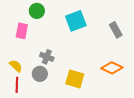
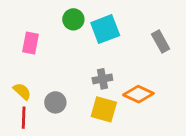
green circle: (37, 11) -> (73, 19), moved
gray cross: (47, 57) -> (102, 79), moved, turned -32
orange diamond: (112, 68) -> (138, 94), moved

